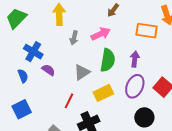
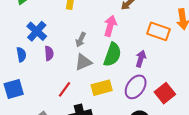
pink arrow: (101, 34) -> (110, 26), turned -60
gray arrow: (74, 38) -> (81, 40), moved
purple semicircle: (48, 70) -> (49, 53), turned 40

